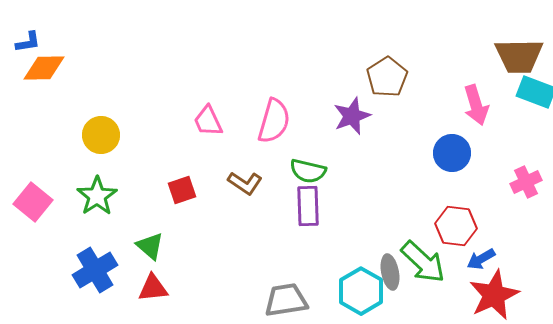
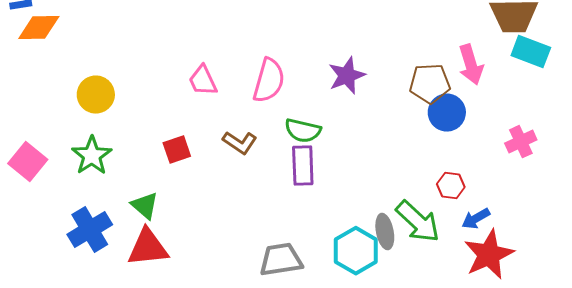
brown pentagon: (387, 77) -> (430, 84), moved, turned 30
red hexagon: (456, 226) -> (451, 186), size x0.7
red triangle: (153, 288) -> (148, 248), size x1.4

